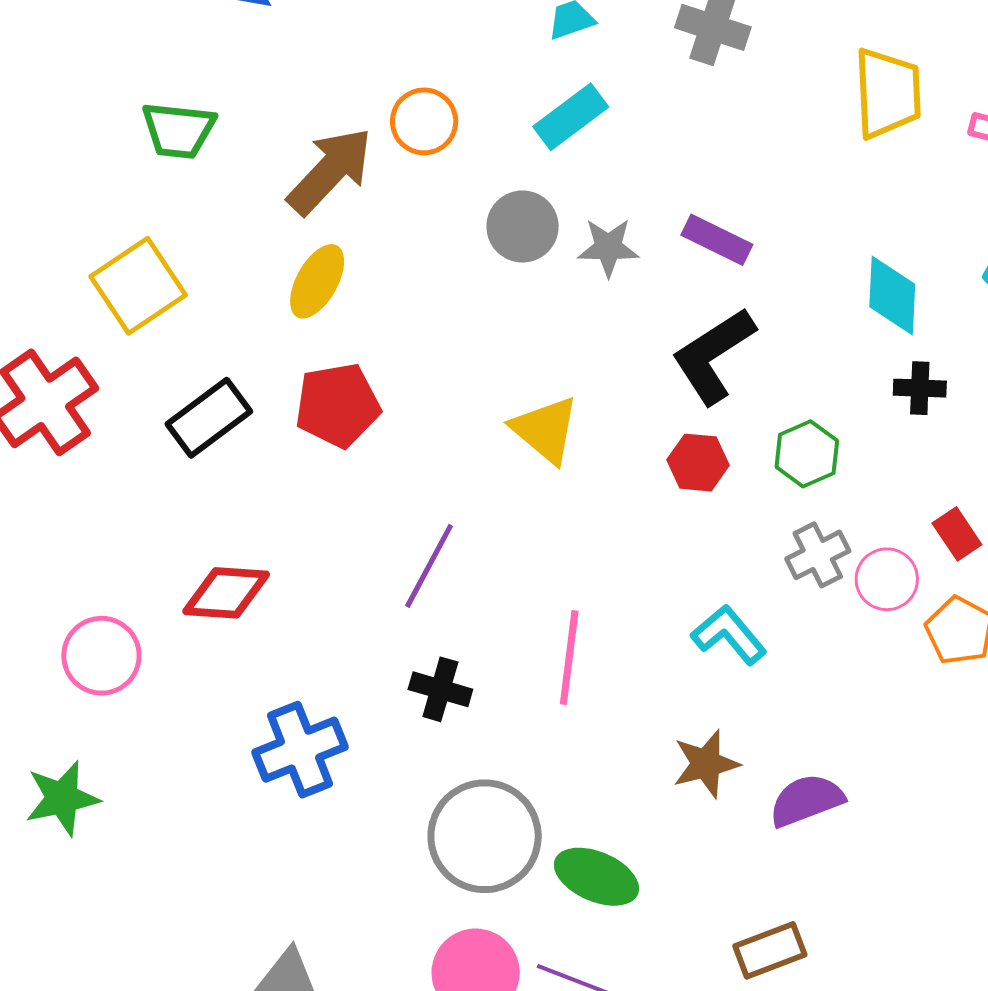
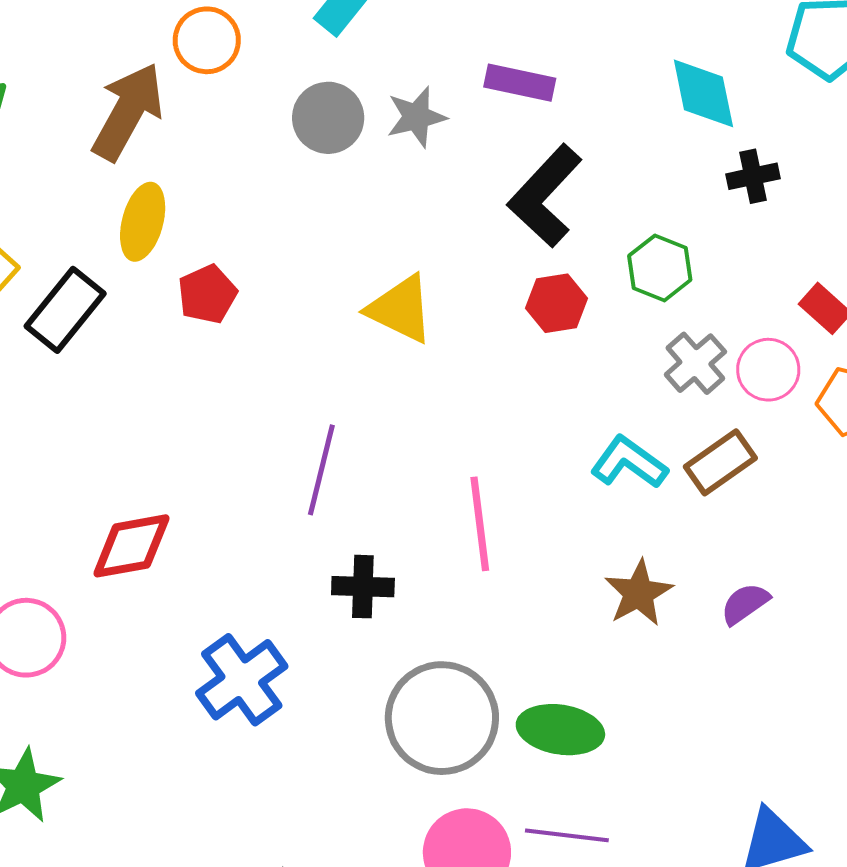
red pentagon: (338, 405) -> (207, 294), moved, size x0.7
black rectangle: (209, 418) -> (65, 310), moved
purple semicircle: (806, 800) -> (745, 604), size x0.7
brown rectangle: (770, 950) -> (720, 462), moved

